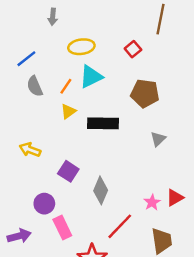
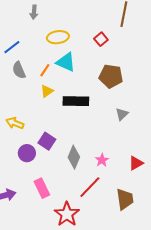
cyan triangle: (91, 77) -> (66, 62), turned 50
pink star: (152, 202) -> (102, 160), moved
purple circle: (44, 204) -> (27, 153), moved

